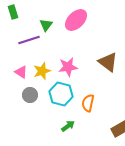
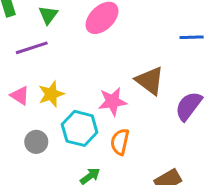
green triangle: (46, 25) -> (48, 15), moved
pink star: (68, 67) -> (112, 102), moved
gray circle: (30, 95) -> (36, 142), moved

